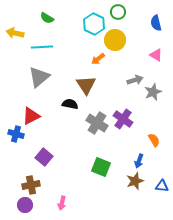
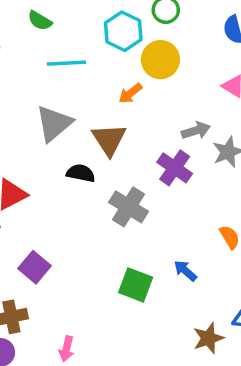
cyan line: (42, 47) -> (66, 63), moved
gray triangle: (39, 77) -> (54, 124), moved
purple cross: (123, 119) -> (175, 168), moved
blue arrow: (139, 161) -> (185, 271), moved, turned 112
brown star: (135, 181) -> (208, 338), moved

